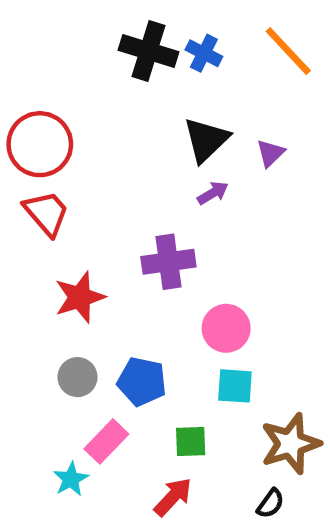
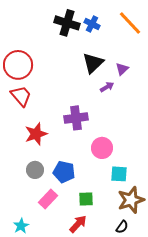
purple arrow: (213, 193) -> (107, 87), moved
cyan square: (235, 386) -> (119, 174), moved
cyan star: (71, 479) -> (21, 226), moved

